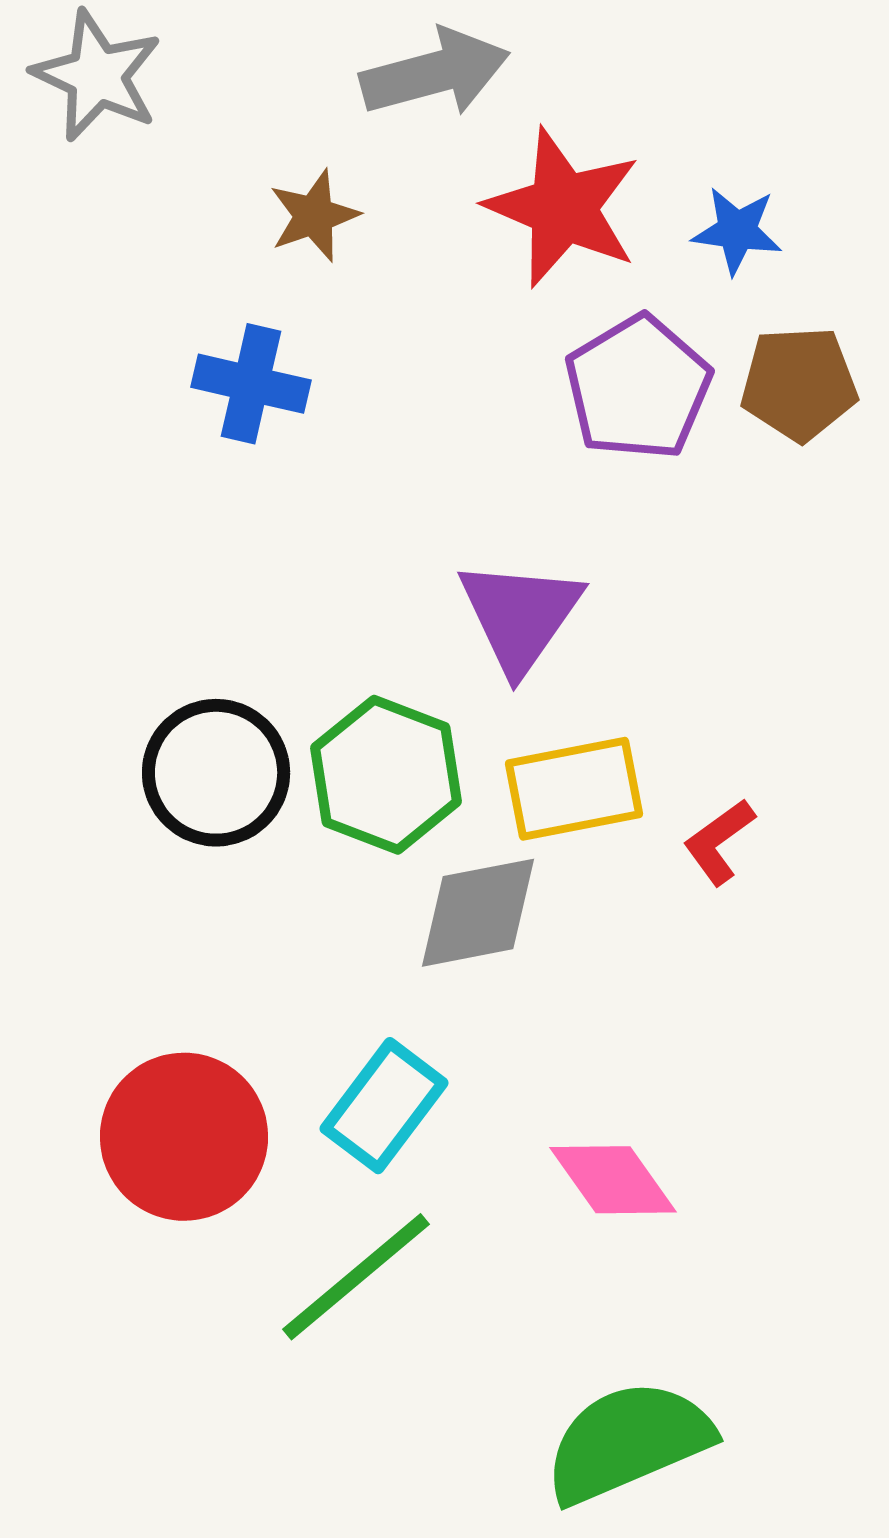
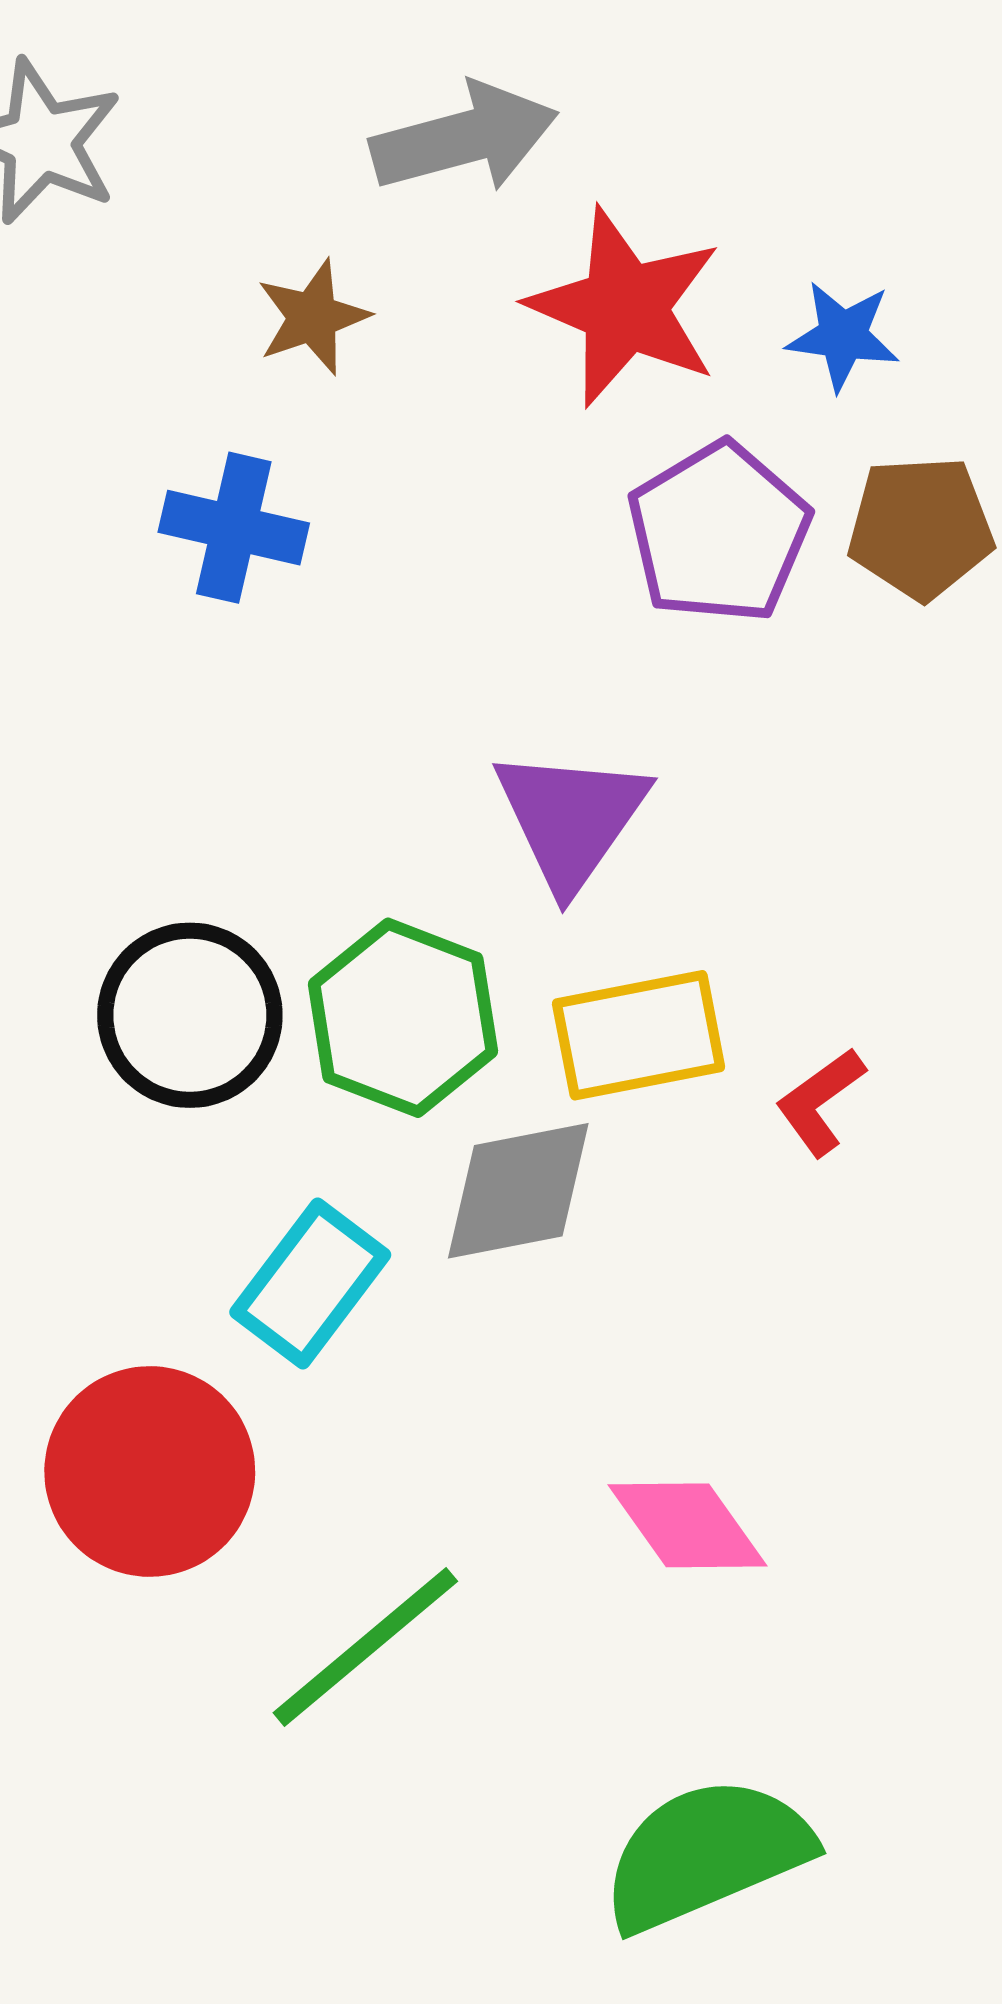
cyan rectangle: (384, 1106) -> (310, 1283), moved

